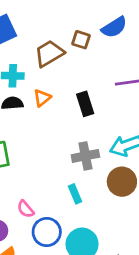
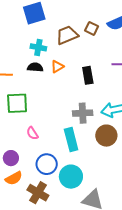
cyan rectangle: (75, 194) -> (71, 139), size x1.6
pink semicircle: (26, 209) -> (32, 133), moved

